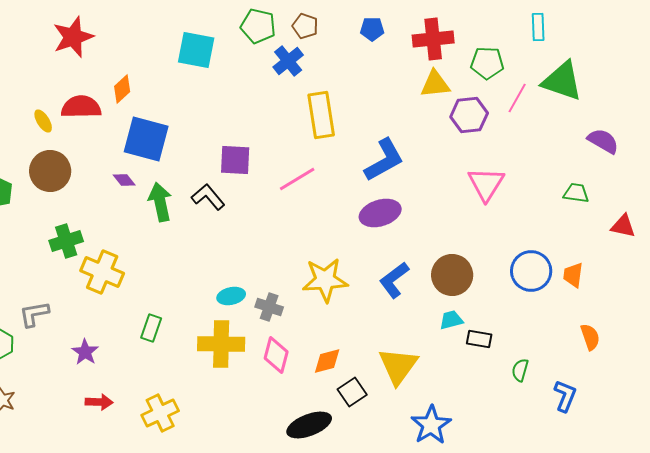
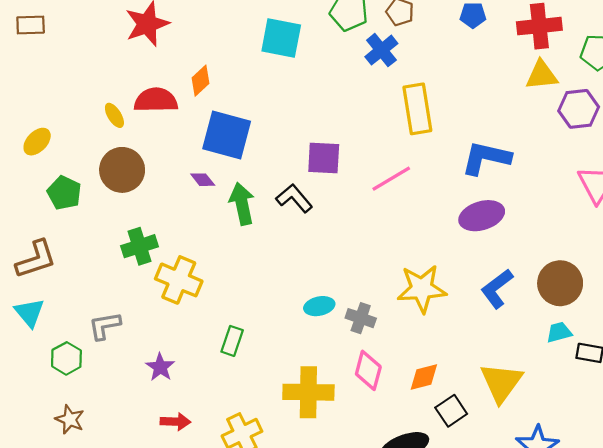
blue L-shape: (384, 160) -> (486, 158), turned -138
yellow cross: (221, 344) -> (308, 392), moved

